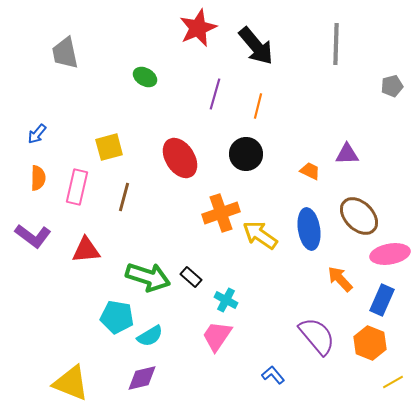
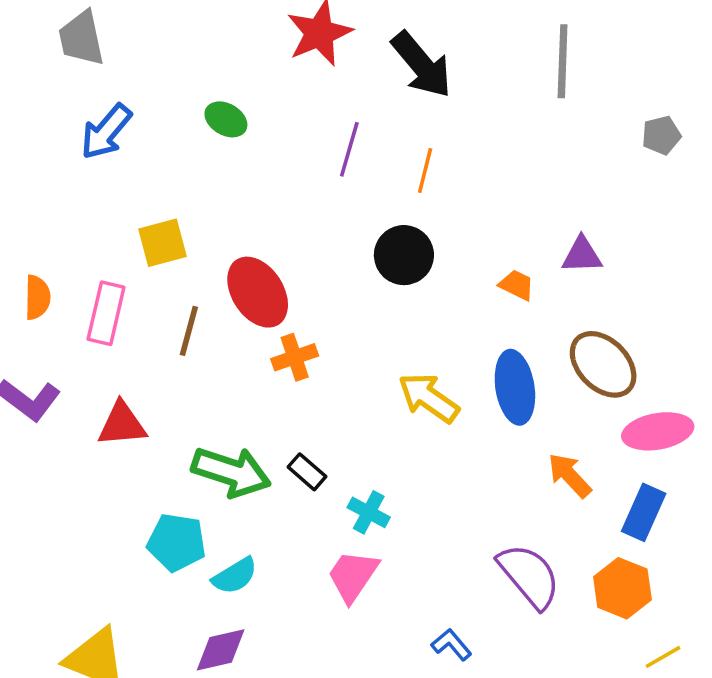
gray trapezoid: (65, 53) -> (81, 38), moved
blue arrow: (37, 134) -> (106, 132), moved, size x1.6
red ellipse: (180, 158) -> (258, 292), moved
orange cross: (221, 213) -> (295, 357), moved, size x0.7

